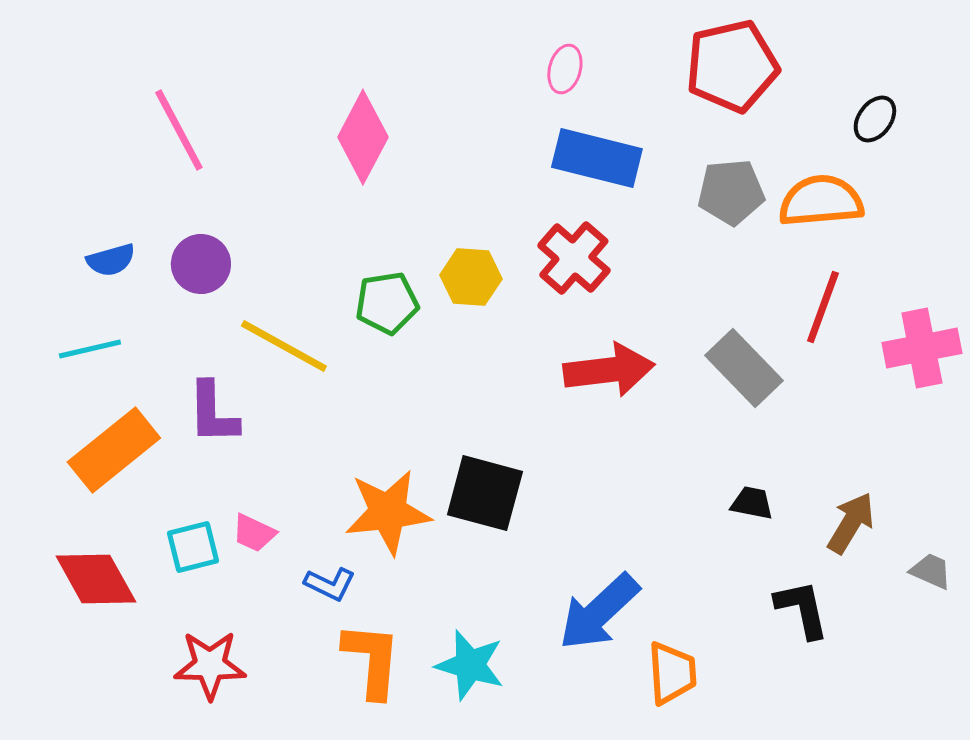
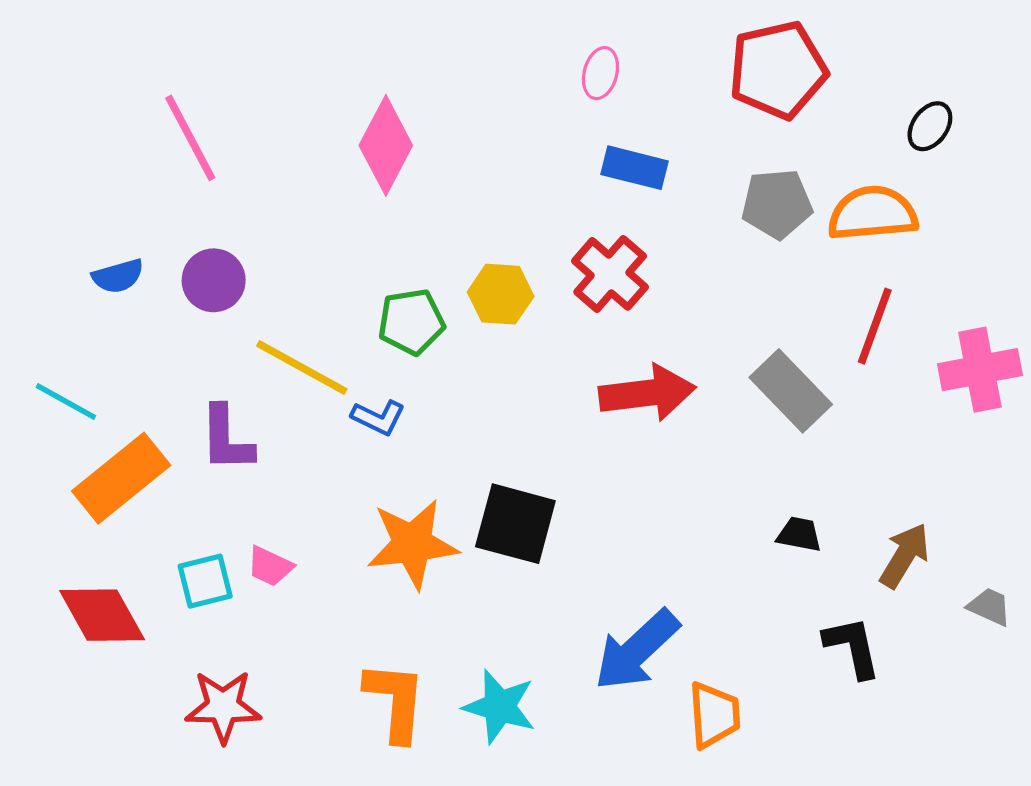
blue rectangle: (597, 158) -> (634, 168), size x0.7
cyan line: (90, 349) -> (66, 402), moved, turned 42
blue L-shape: (330, 584) -> (378, 417), moved

